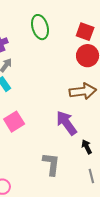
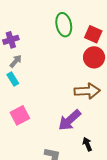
green ellipse: (40, 27) -> (64, 25), moved
purple arrow: (66, 123) -> (70, 120), turned -100

